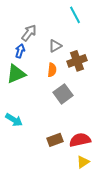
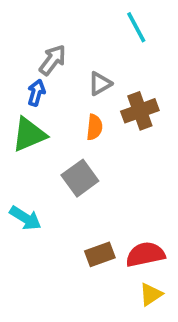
gray square: (63, 94) -> (80, 178), moved

